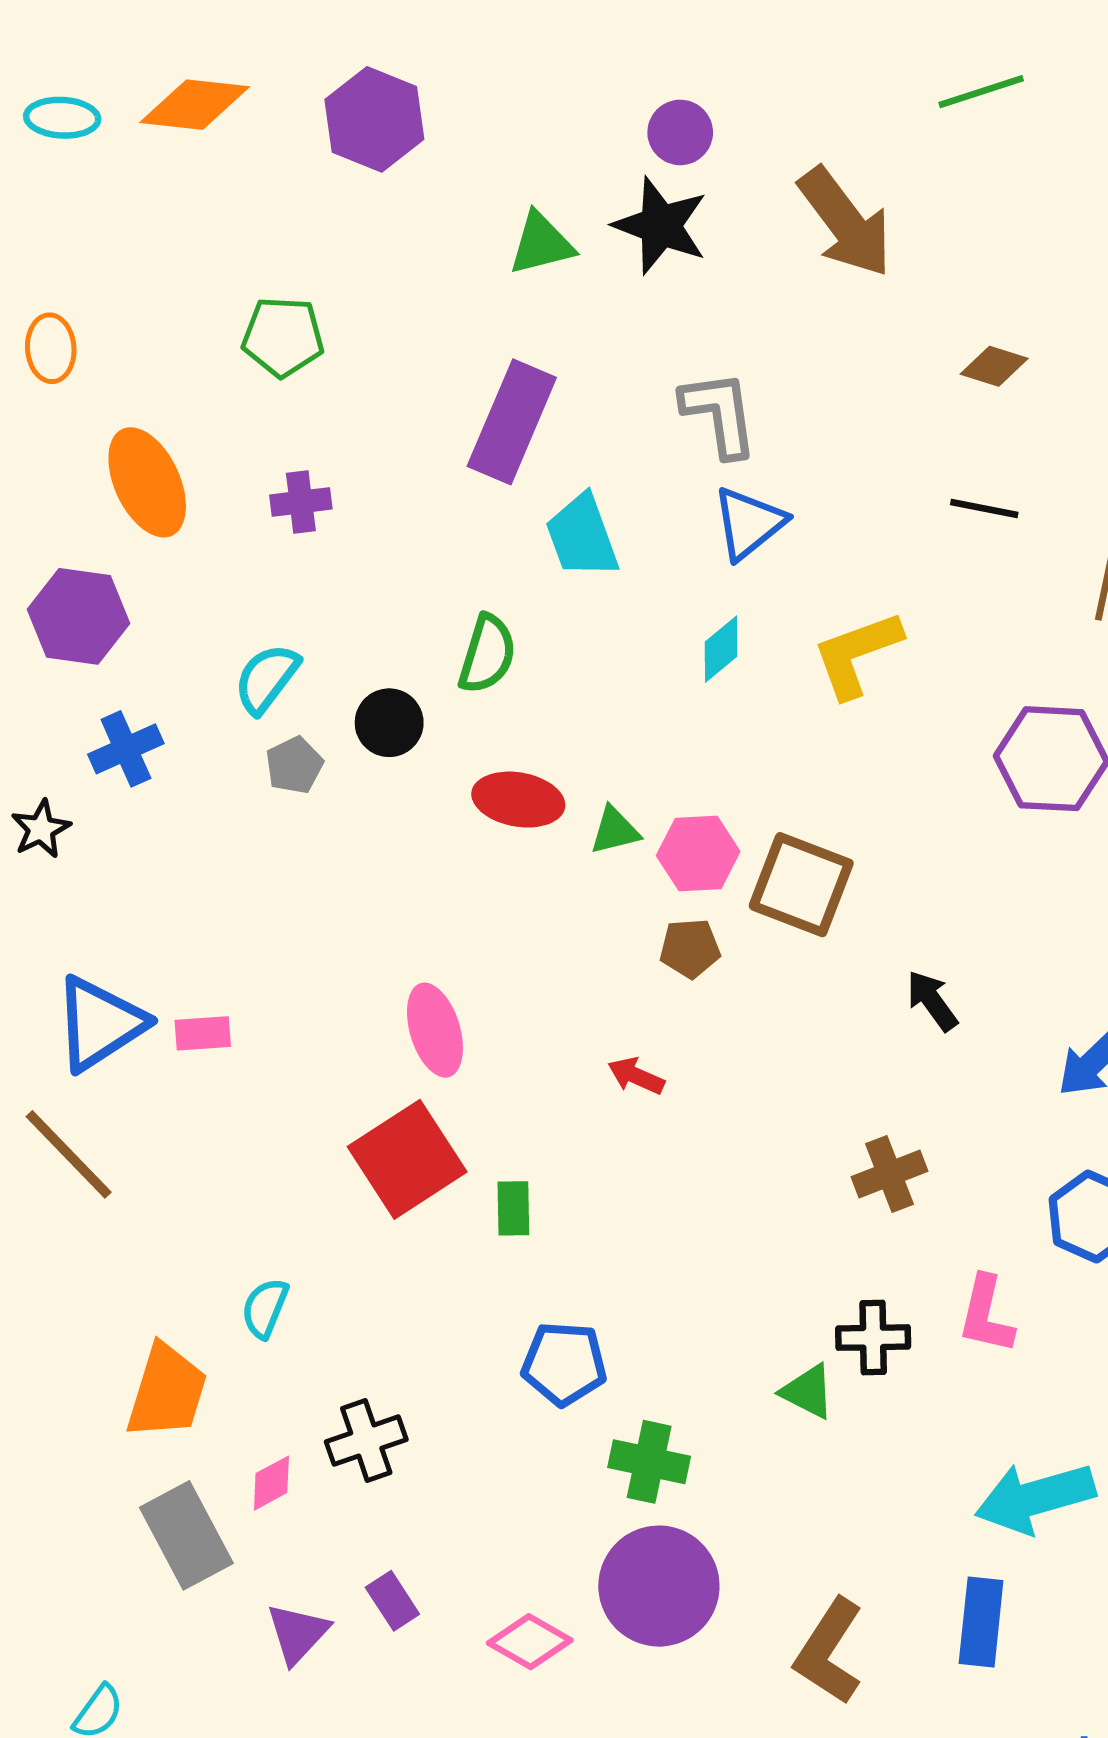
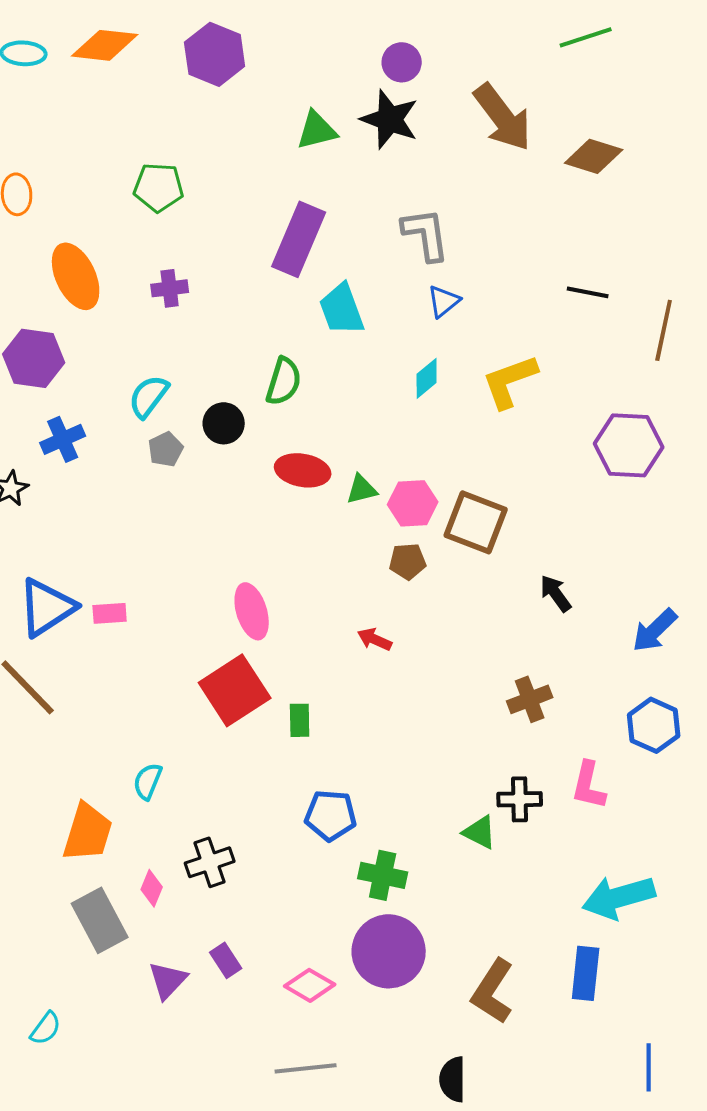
brown diamond: (994, 366) -> (594, 156), moved, size x1.4
blue triangle: (749, 523) -> (444, 301), size x0.7
pink diamond: (271, 1483) -> (152, 888), turned -39

